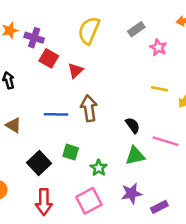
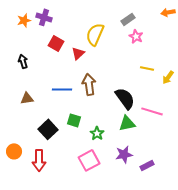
yellow semicircle: (89, 30) -> (95, 34), moved
purple cross: (34, 38) -> (44, 17), moved
pink star: (158, 47) -> (136, 36), moved
brown triangle: (13, 125) -> (27, 98), turned -40
black semicircle: (133, 125) -> (125, 98), size x1.6
red arrow: (44, 202) -> (39, 160), moved

